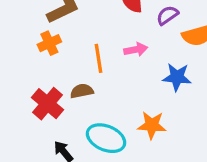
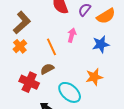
pink arrow: (136, 49) -> (72, 35), turned -48
cyan ellipse: (106, 138) -> (70, 92), turned 35

